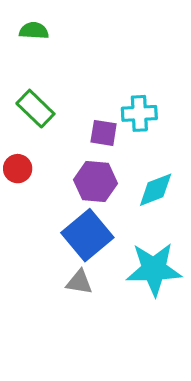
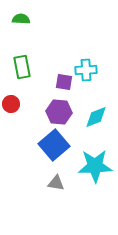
green rectangle: (35, 109) -> (22, 67), turned 35
gray triangle: (79, 282) -> (56, 183), moved

